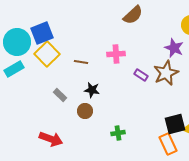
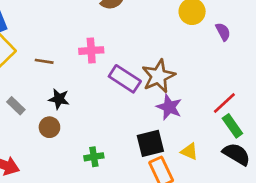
purple star: (174, 48) -> (169, 107), moved
purple rectangle: (141, 75) -> (125, 79), size x1.6
black square: (175, 124) -> (150, 143), moved

